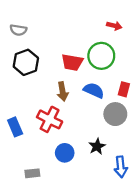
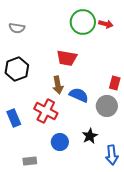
green circle: (101, 56) -> (83, 22), moved
black hexagon: (26, 62) -> (17, 69), moved
blue semicircle: (94, 90) -> (79, 95), moved

